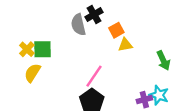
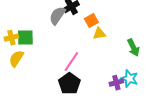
gray semicircle: (78, 25) -> (57, 16), turned 48
yellow cross: (27, 49) -> (11, 38), turned 32

